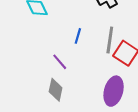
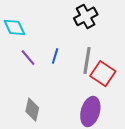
purple line: (60, 62) -> (28, 58), moved

